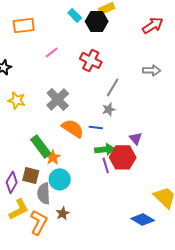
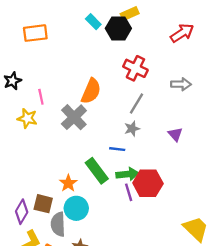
pink line: (52, 52) -> (41, 97), moved, turned -64
red cross: (91, 60) -> (135, 68), moved
orange semicircle: (73, 128) -> (91, 91), moved, turned 80
purple triangle: (136, 138) -> (175, 134), moved
green rectangle: (41, 146) -> (97, 171), moved

